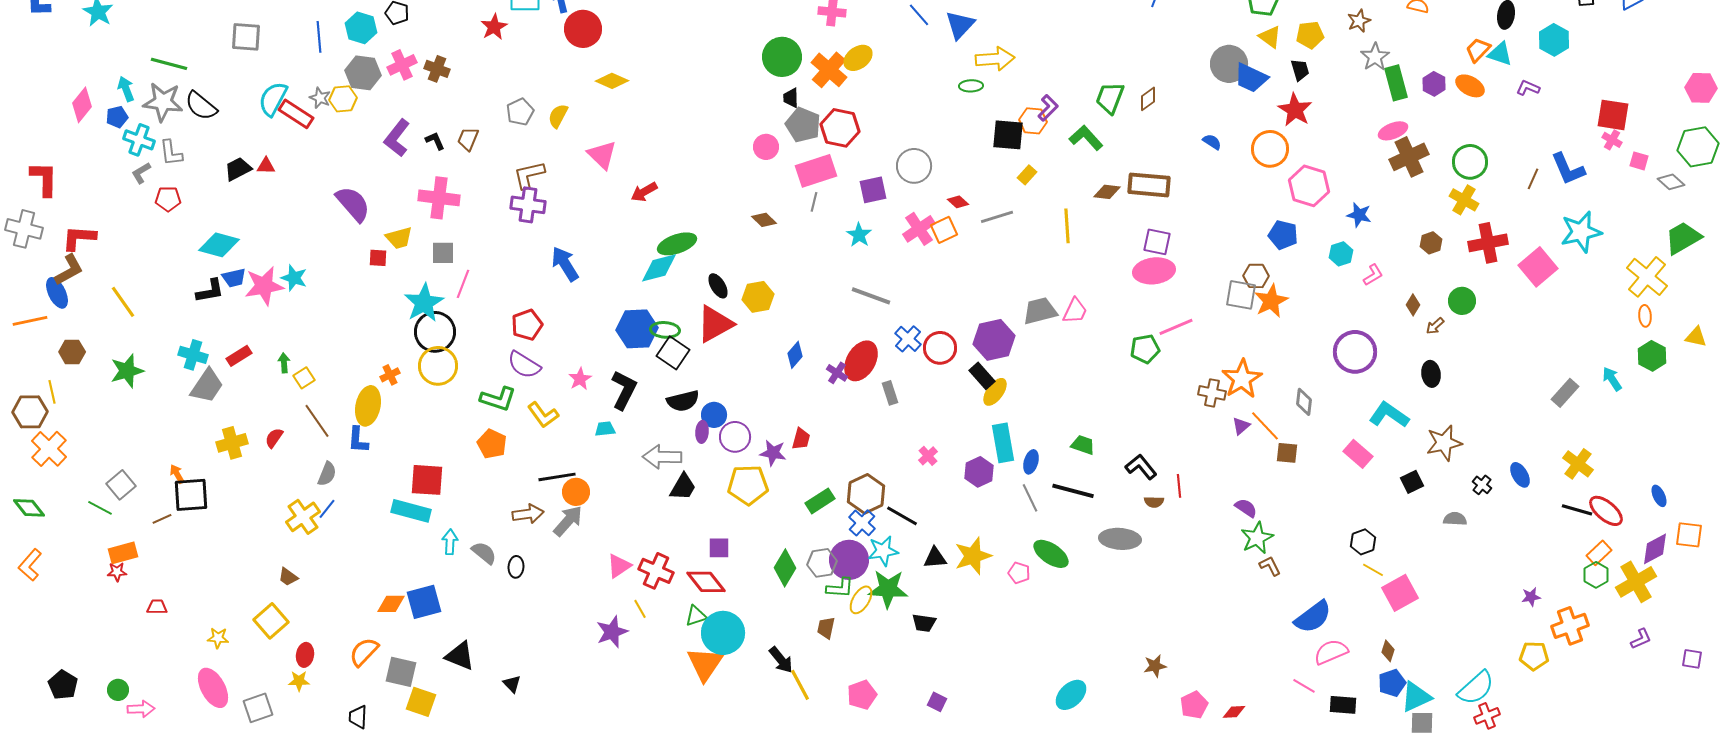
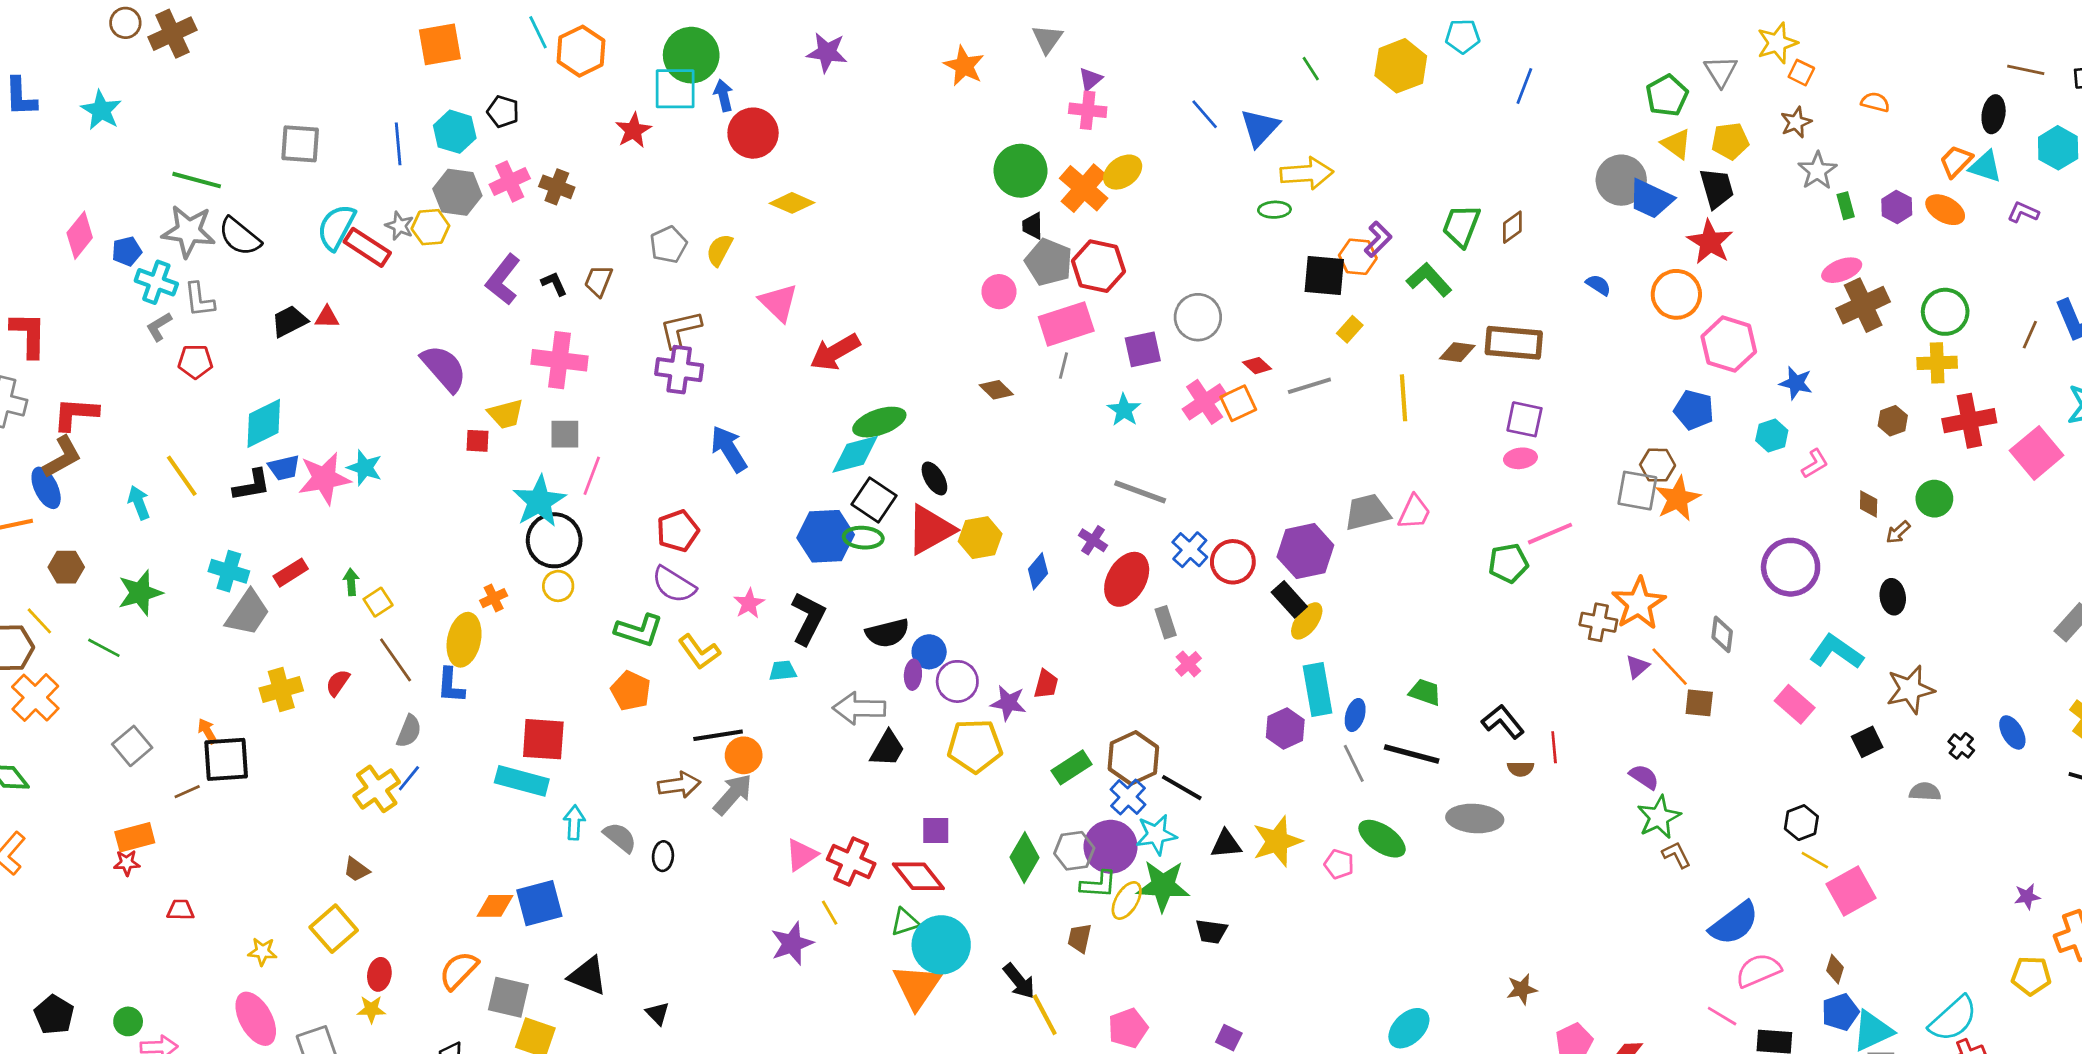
black trapezoid: (1300, 70) -> (1717, 188), size x1.4
green rectangle: (1396, 83) -> (1846, 206), size x0.6
cyan arrow: (126, 89) -> (139, 503), moved
red arrow: (644, 192) -> (835, 352), size x1.4
yellow cross: (1464, 200) -> (1937, 363), turned -32
cyan diamond: (219, 245) -> (264, 423), turned -42
pink ellipse: (1154, 271) -> (1520, 458), size x0.6
yellow hexagon: (758, 297) -> (980, 538), moved
yellow line: (123, 302) -> (182, 476), moved
brown diamond: (1413, 305) -> (1869, 504), turned -30
black square: (673, 353) -> (874, 500), moved
yellow circle: (438, 366) -> (558, 586), size x0.6
purple cross: (837, 373) -> (1093, 540), moved
yellow line: (52, 392) -> (39, 621), turned -30
pink cross: (928, 456) -> (1188, 664), moved
green line: (100, 508) -> (104, 648), moved

